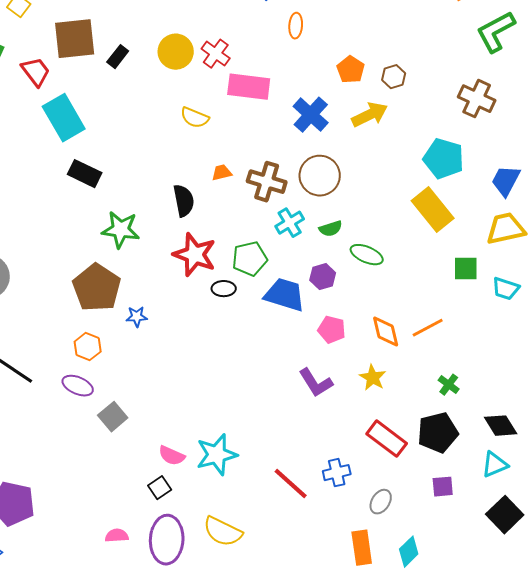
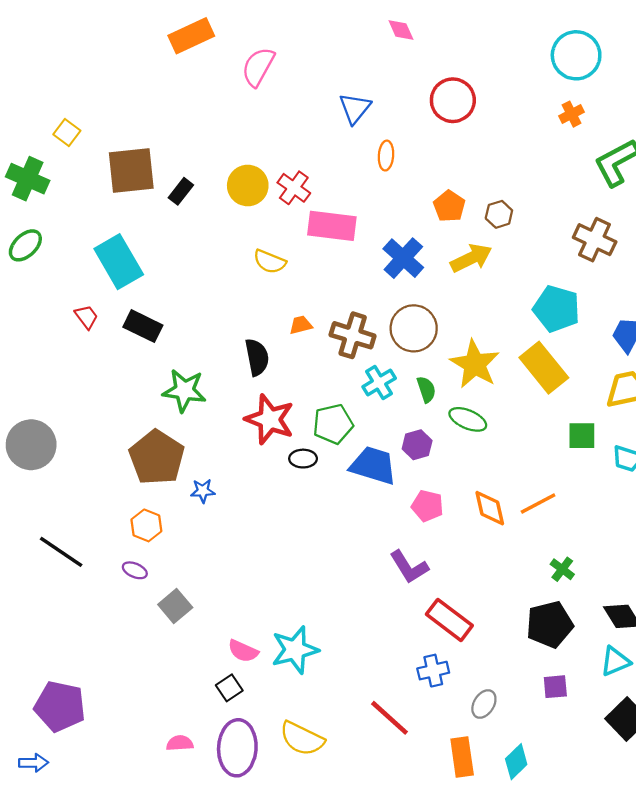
red trapezoid: (36, 72) -> (86, 317), moved, size x0.7
green semicircle: (331, 229) -> (426, 389), turned -90
yellow star: (373, 378) -> (475, 364), moved, size x1.6
purple ellipse: (78, 386) -> (135, 570), size x0.7
red rectangle: (387, 439) -> (449, 620), moved
red line: (291, 484) -> (389, 718), moved

